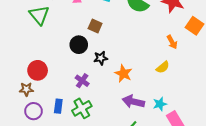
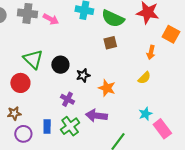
green triangle: (39, 15) -> (33, 59), moved
brown square: (95, 26) -> (110, 43), moved, turned -32
orange arrow: (172, 42) -> (151, 52), turned 48
red circle: (38, 70) -> (20, 83), moved
purple arrow: (133, 102) -> (96, 116), moved

